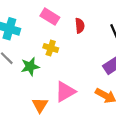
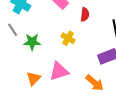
yellow cross: (51, 48) -> (68, 38), moved

